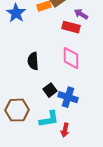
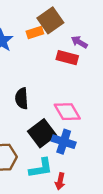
pink diamond: (71, 58) -> (67, 112), moved, turned -30
black square: (50, 90) -> (42, 133), size x1.6

